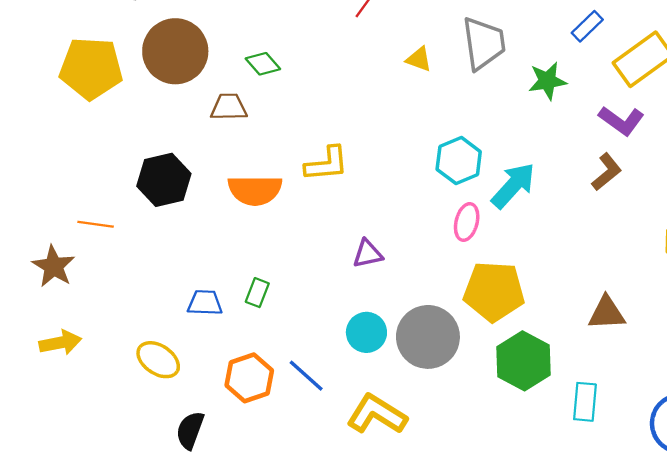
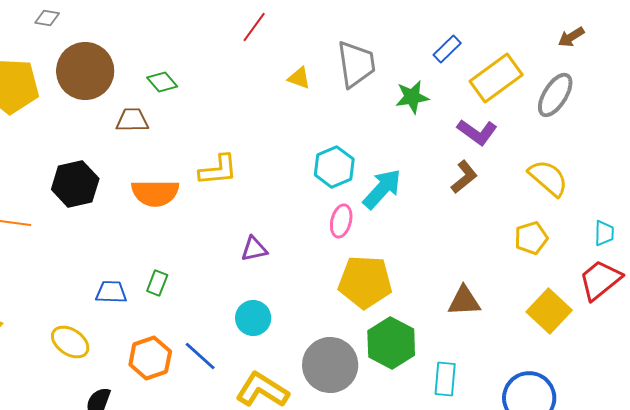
gray circle: (428, 337) -> (330, 365), moved

